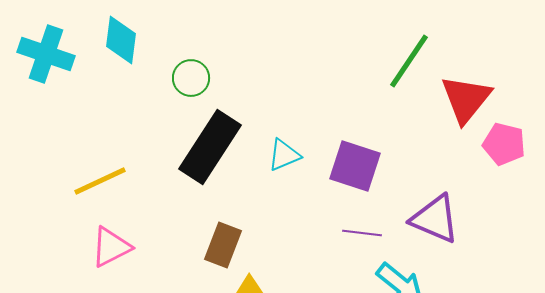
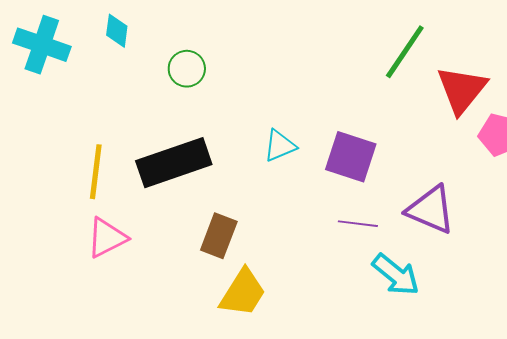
cyan diamond: (121, 40) -> (117, 31), size x0.7
black rectangle: (210, 147) -> (174, 163), moved, turned 38
yellow line: (100, 181) -> (96, 172), turned -58

